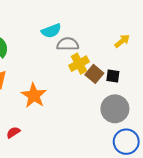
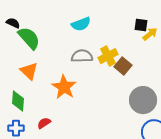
gray semicircle: (68, 44) -> (82, 56), moved
black square: (113, 76) -> (141, 25), moved

